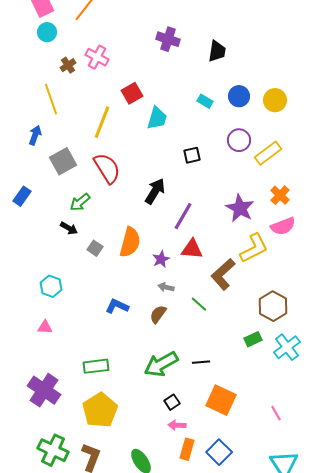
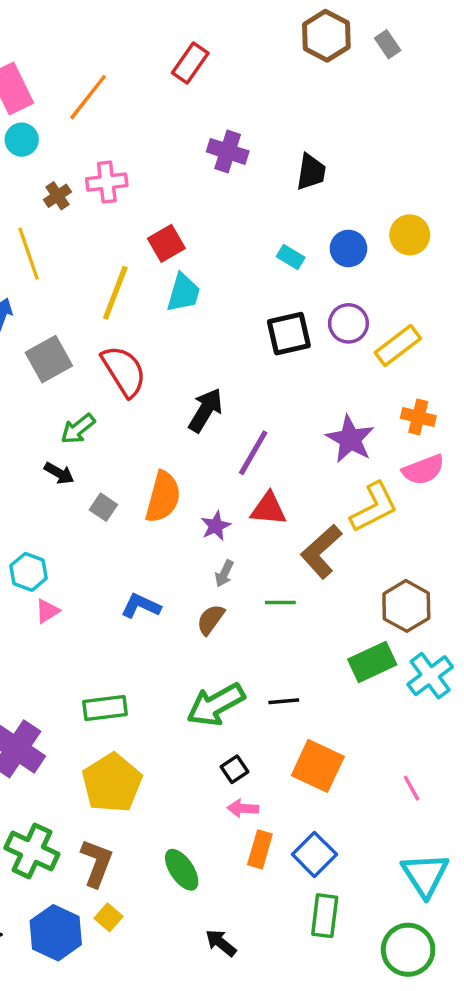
pink cross: (97, 57) -> (107, 182), turned -35
yellow circle: (275, 100) -> (410, 235), moved
cyan trapezoid: (157, 118) -> (183, 293), moved
black square: (192, 155) -> (289, 334), moved, size x1.5
orange cross: (280, 195) -> (418, 417), turned -30
gray arrow: (166, 287) -> (224, 574), turned -77
green line: (199, 304) -> (280, 603), turned -42
pink triangle: (45, 327) -> (47, 611), moved, turned -35
green rectangle: (253, 339) -> (372, 662), size x1.5

